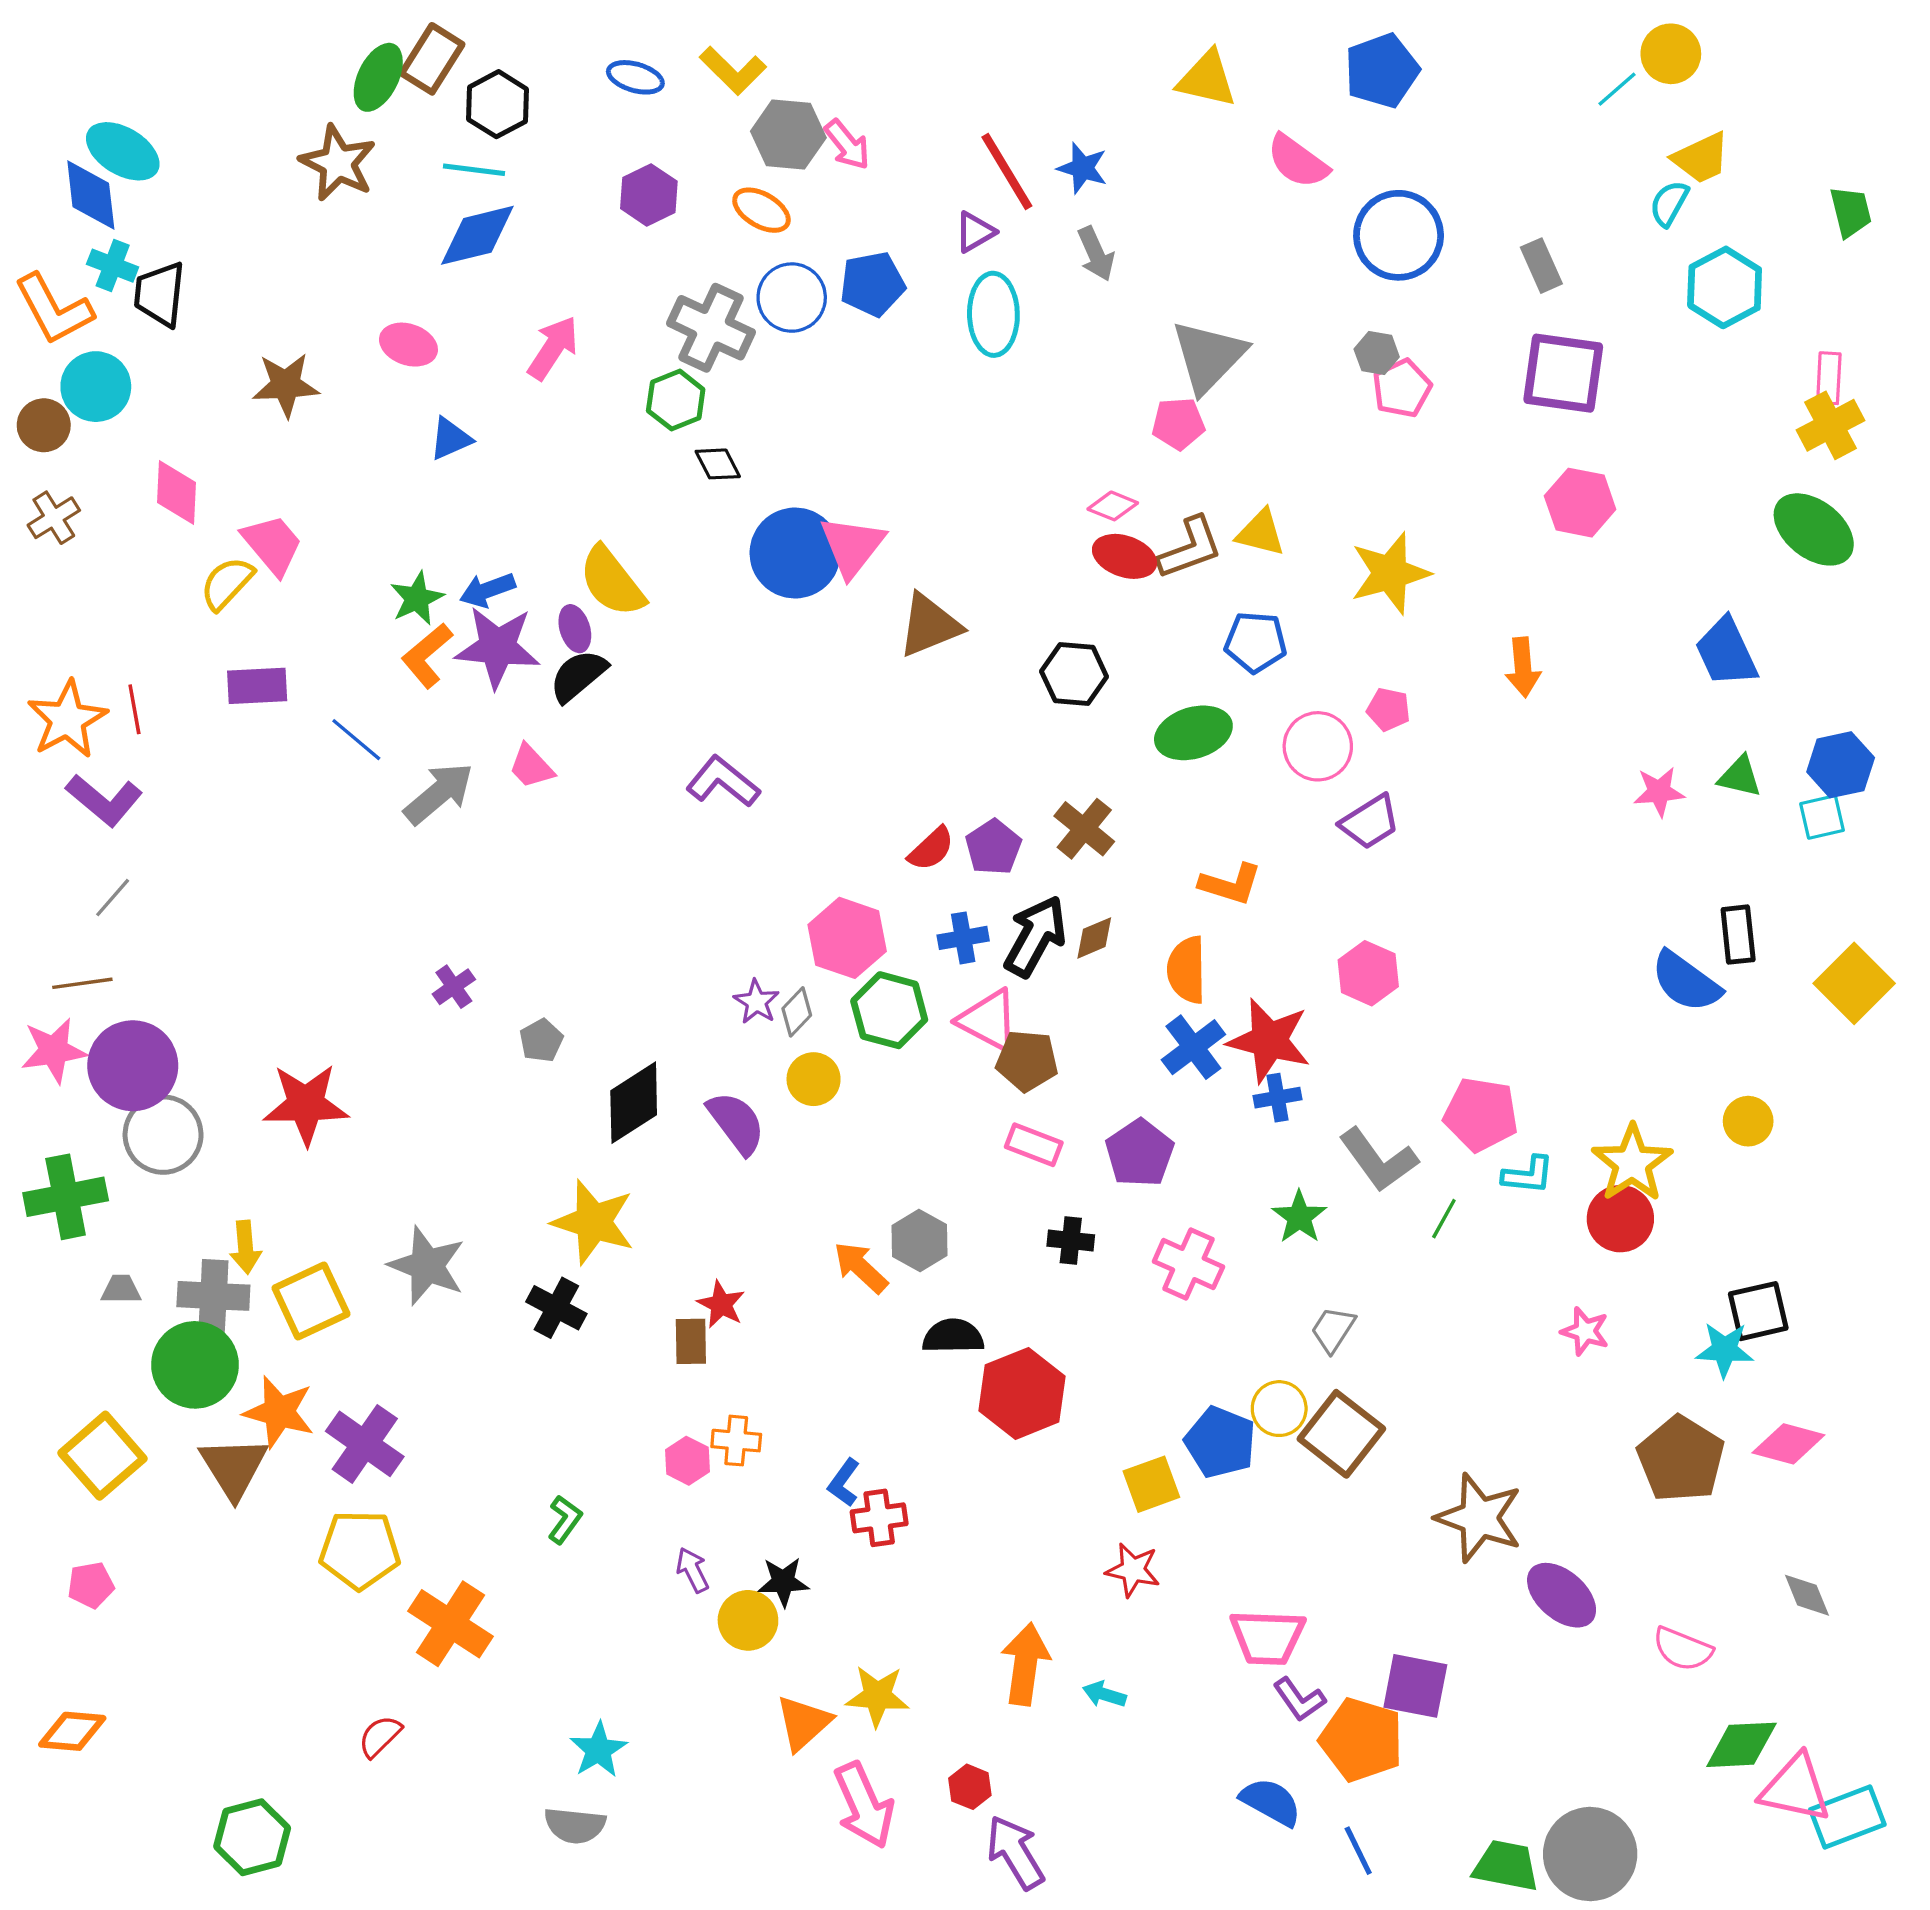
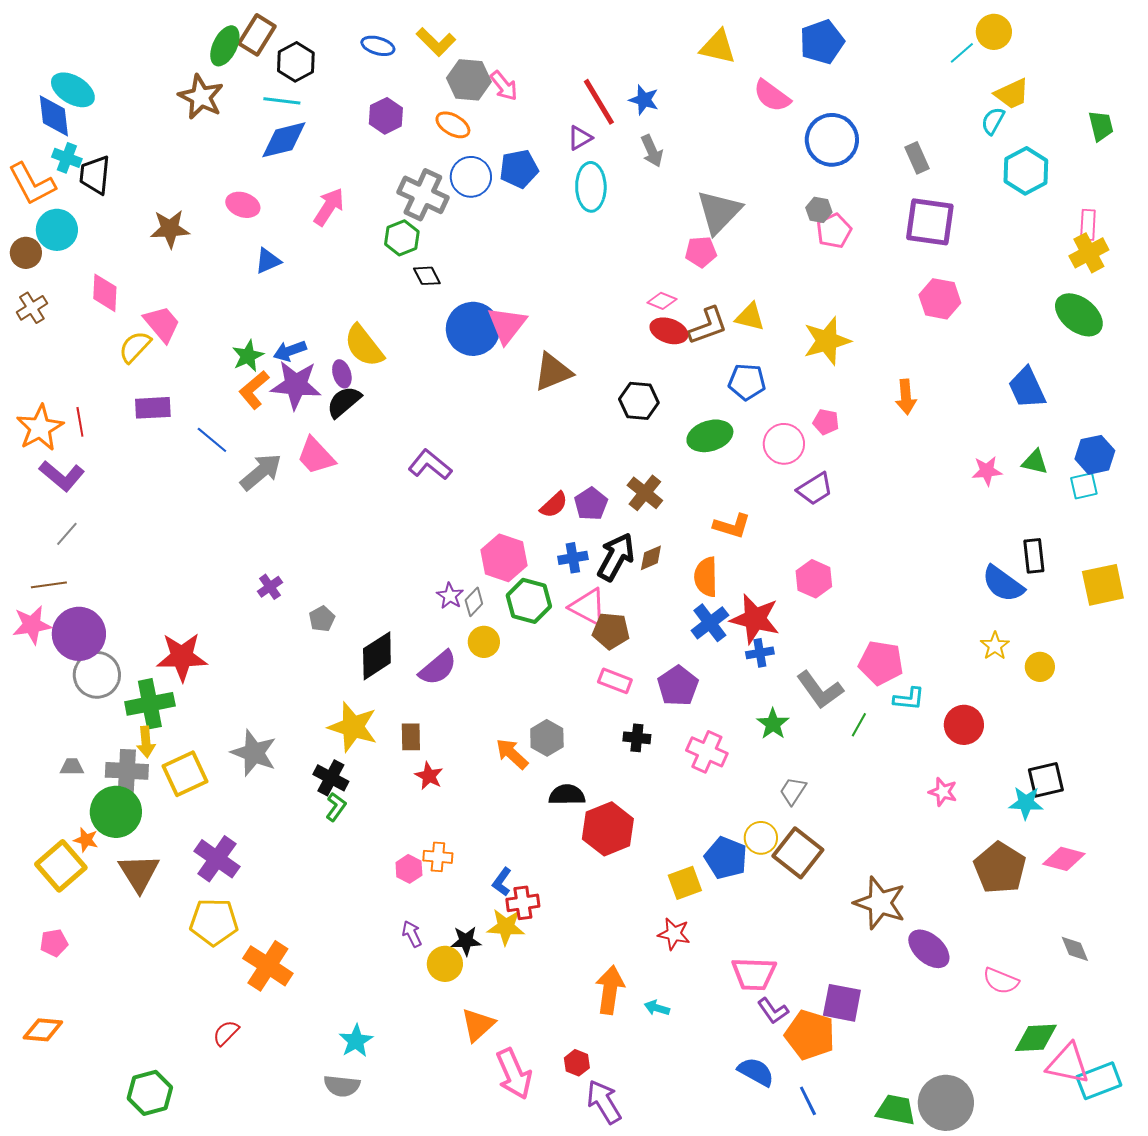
pink trapezoid: (531, 766) -> (316, 456), size x1.4
yellow square: (1854, 983) -> (1103, 585), turned 33
purple semicircle: (736, 1123) -> (438, 668), turned 87
yellow star: (1632, 1163) -> (995, 646), moved, size x0.6
green cross: (66, 1197) -> (150, 704), moved
brown rectangle: (691, 1341) -> (411, 737), moved
orange star: (279, 1412) -> (86, 840), moved, size x0.6
green L-shape: (565, 1520) -> (336, 807), moved
yellow star: (877, 1696) -> (506, 927), moved

